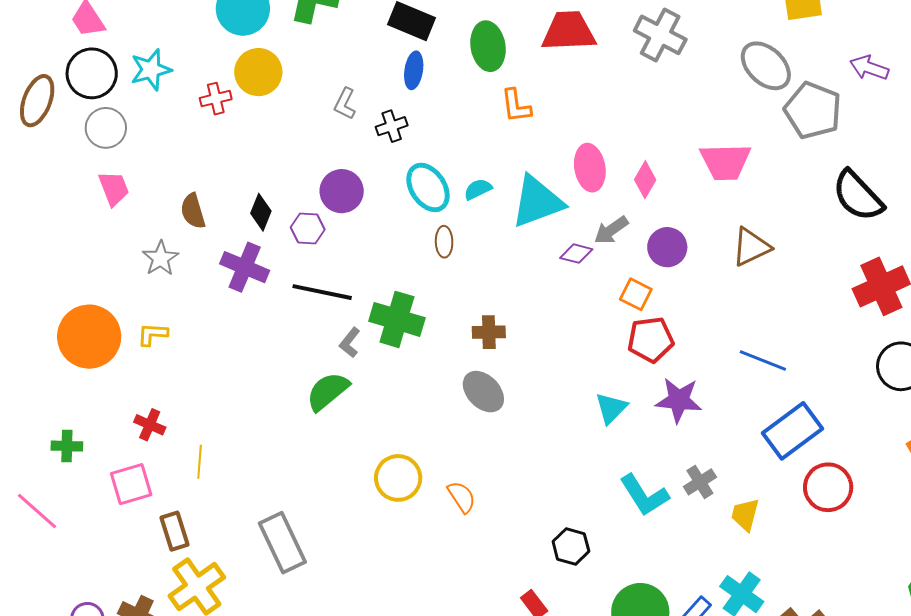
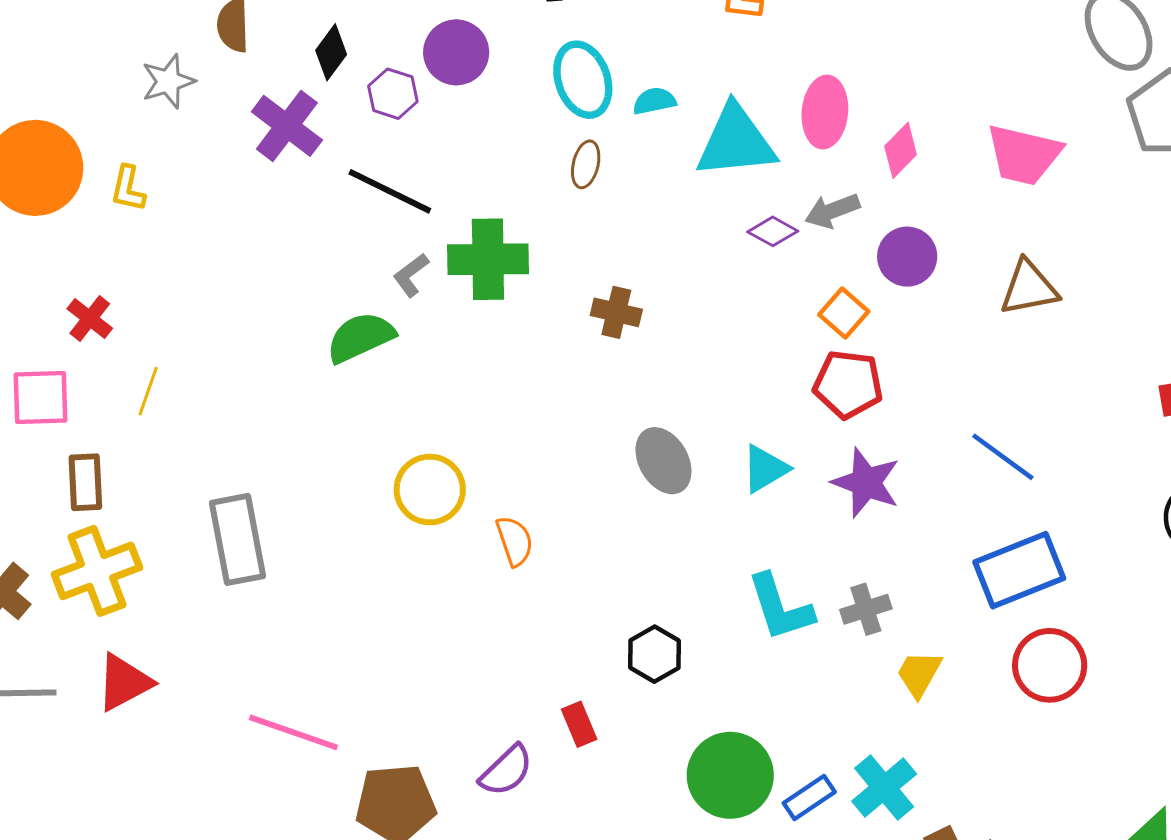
green cross: (397, 319) -> (488, 259), turned -32
yellow L-shape: (152, 334) -> (128, 188), turned -96
gray ellipse: (483, 392) -> (663, 461), moved

